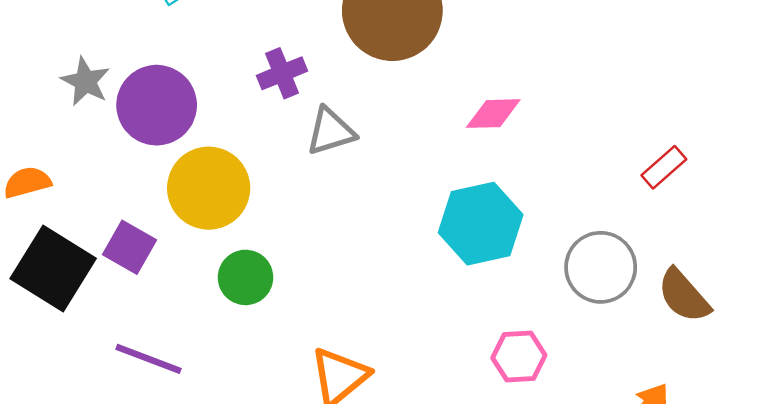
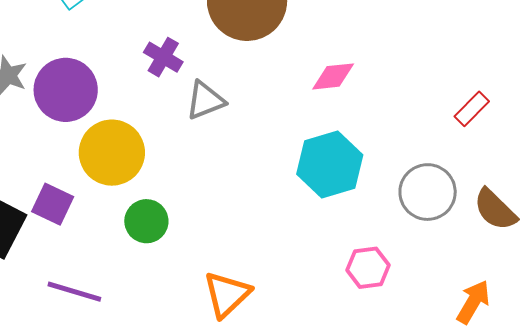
purple cross: (282, 73) -> (163, 57), turned -33

